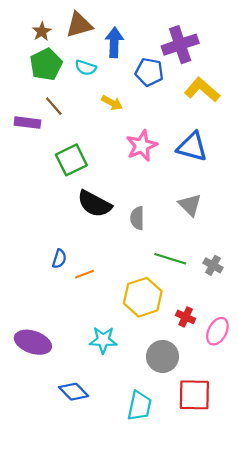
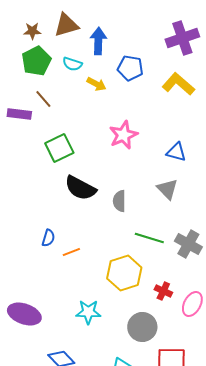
brown star: (42, 31) -> (32, 31), turned 30
purple cross: (180, 45) -> (182, 38), moved
yellow arrow: (112, 103) -> (96, 84), moved
blue triangle: (192, 147) -> (176, 152), moved, size x0.7
gray cross: (213, 265) -> (188, 244), size x1.5

